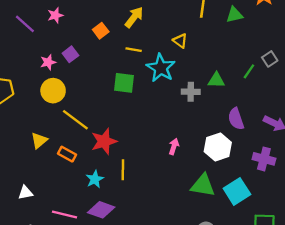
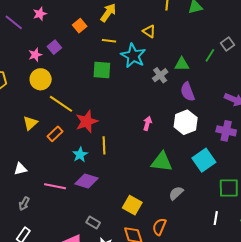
gray cross: (191, 92) -> (160, 75), turned -35
purple semicircle: (236, 119) -> (188, 92), moved
orange rectangle: (67, 154) -> (55, 134), turned -70
green triangle: (203, 185) -> (162, 162), moved

